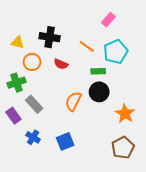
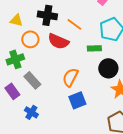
orange line: (87, 46) -> (74, 24), moved
red semicircle: (61, 64) -> (58, 41), size x1.5
black circle: (99, 92) -> (108, 68), moved
blue square: (65, 141) -> (77, 100), moved

